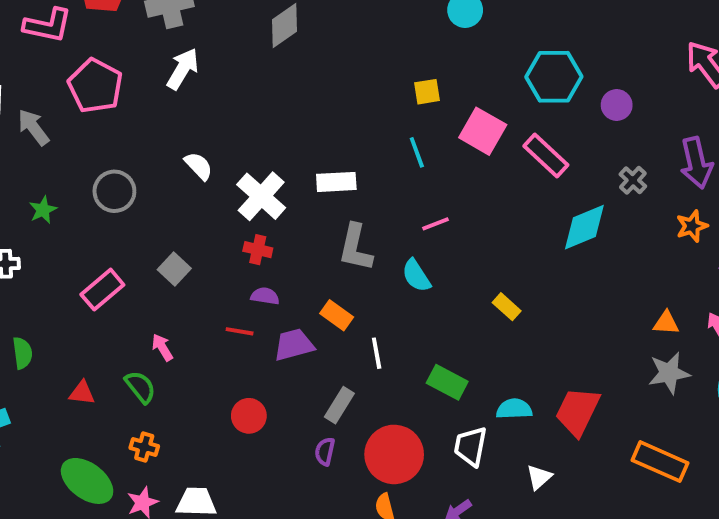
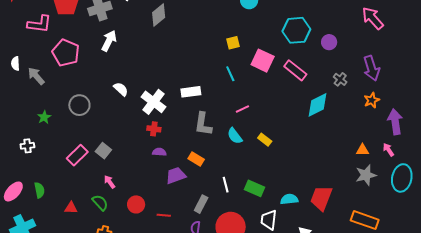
gray square: (174, 269) -> (103, 151), moved
yellow rectangle: (507, 307) -> (265, 140), moved
red line: (240, 331) -> (164, 215), moved
white line: (377, 353) -> (226, 185), moved
red circle: (249, 416) -> (136, 204), moved

